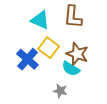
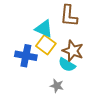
cyan triangle: (40, 20) -> (44, 29), moved
blue cross: (27, 59) -> (26, 56), turned -30

